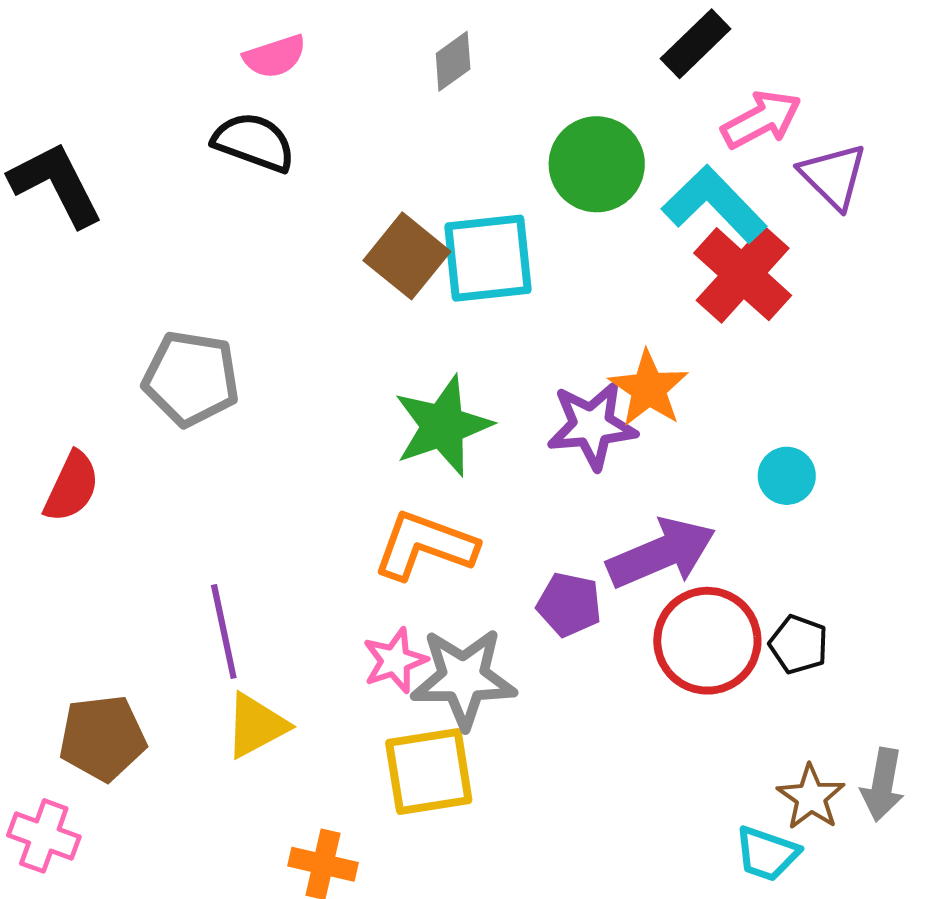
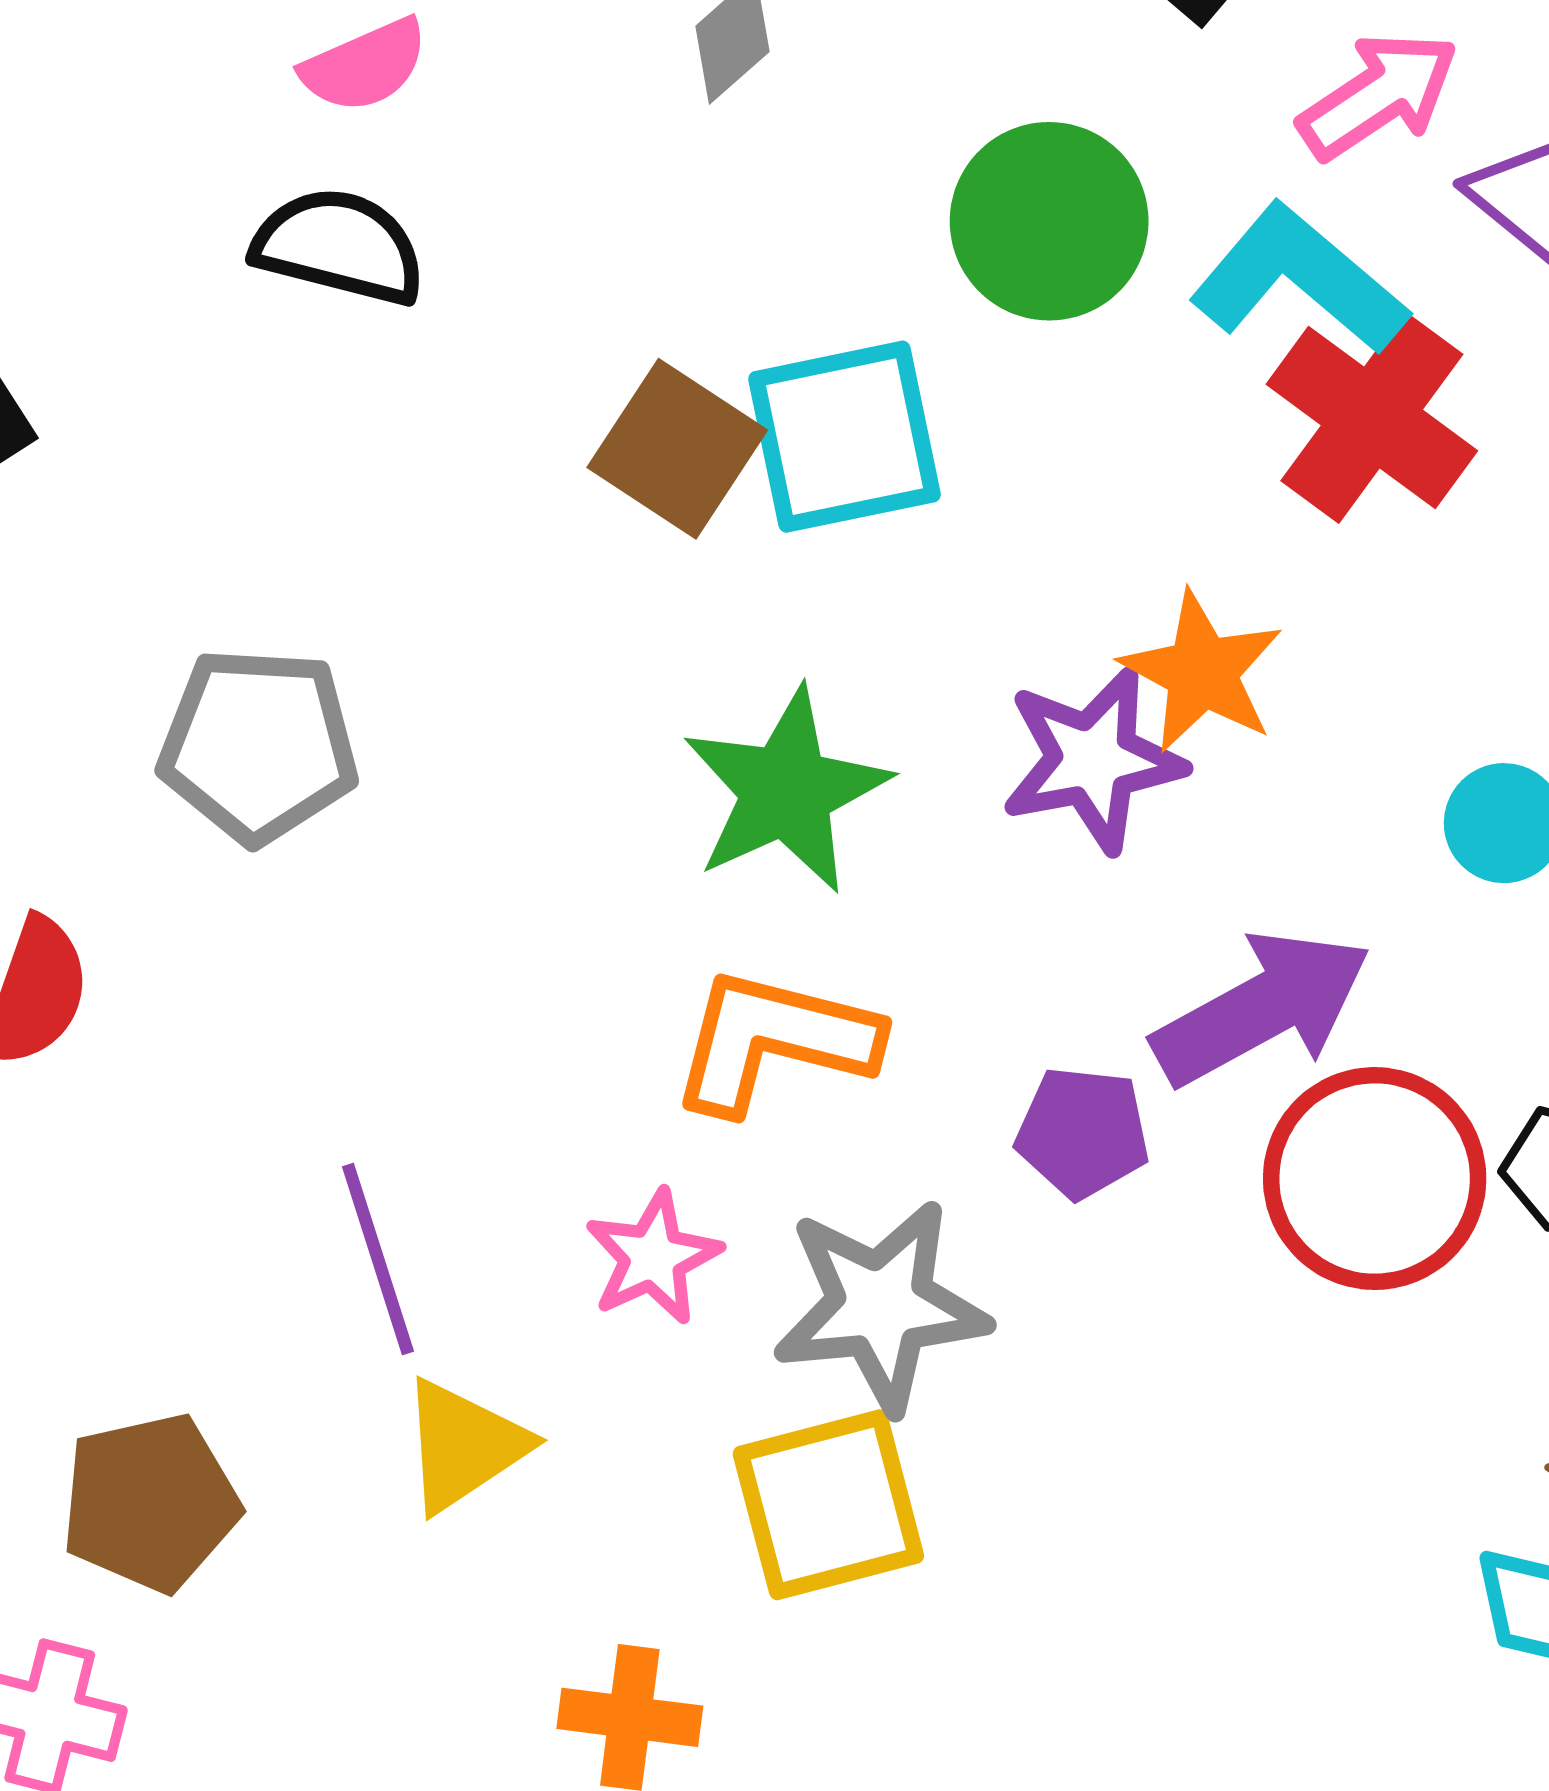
pink star: (395, 661) -> (653, 1257), moved

